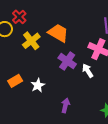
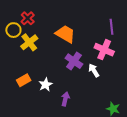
yellow cross: (31, 41) -> (29, 42), moved
purple arrow: (65, 105) -> (65, 99), moved

